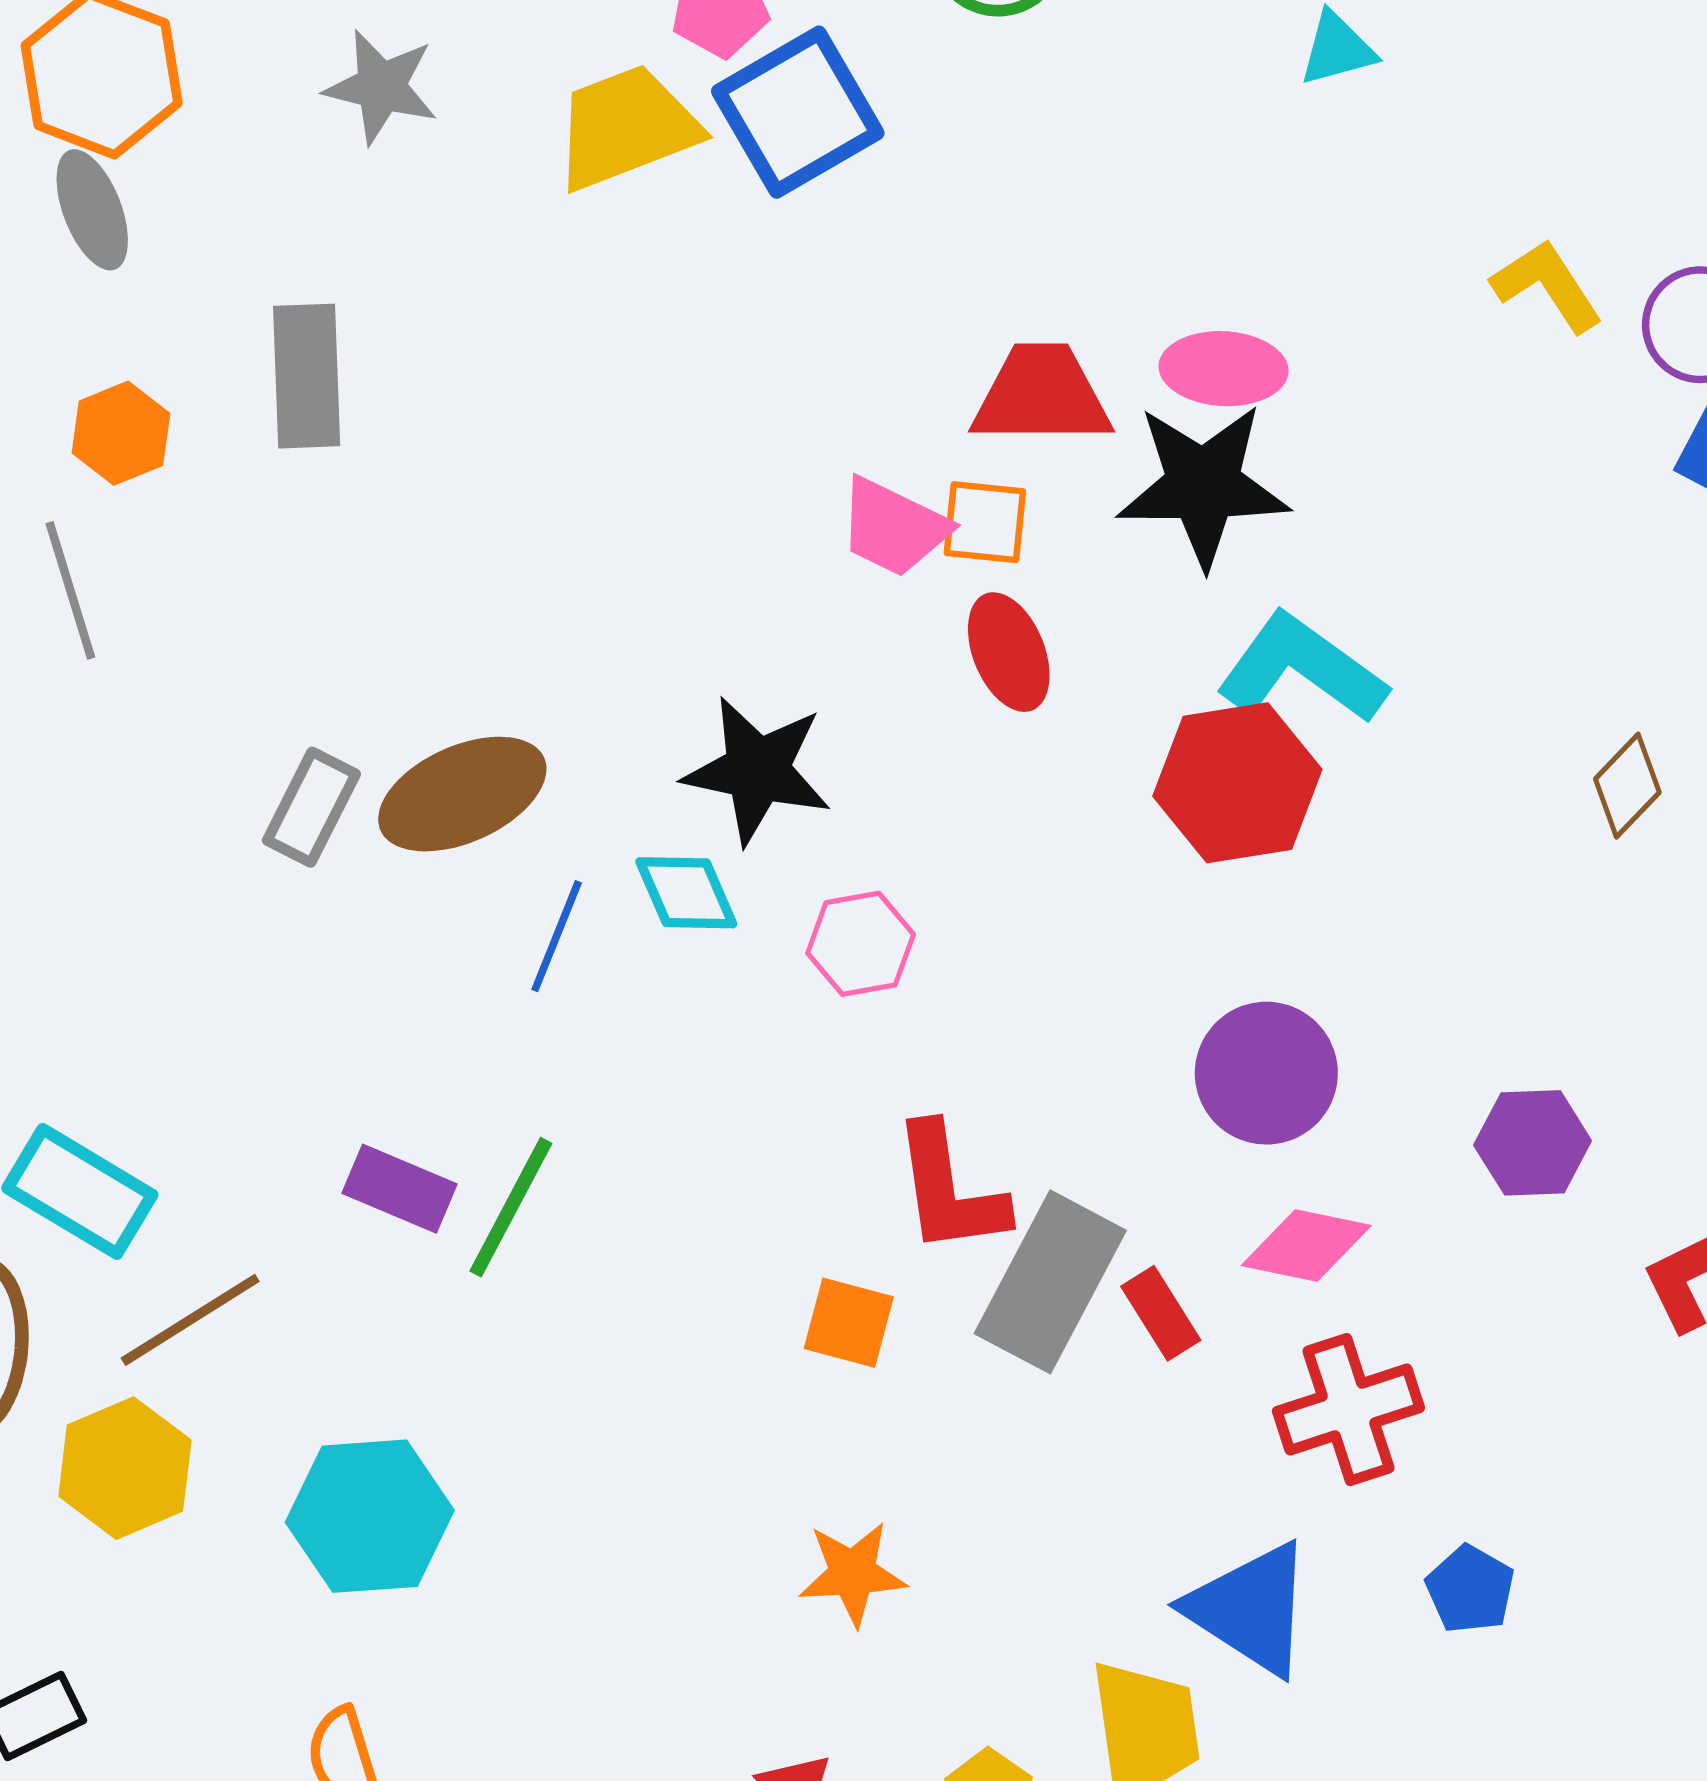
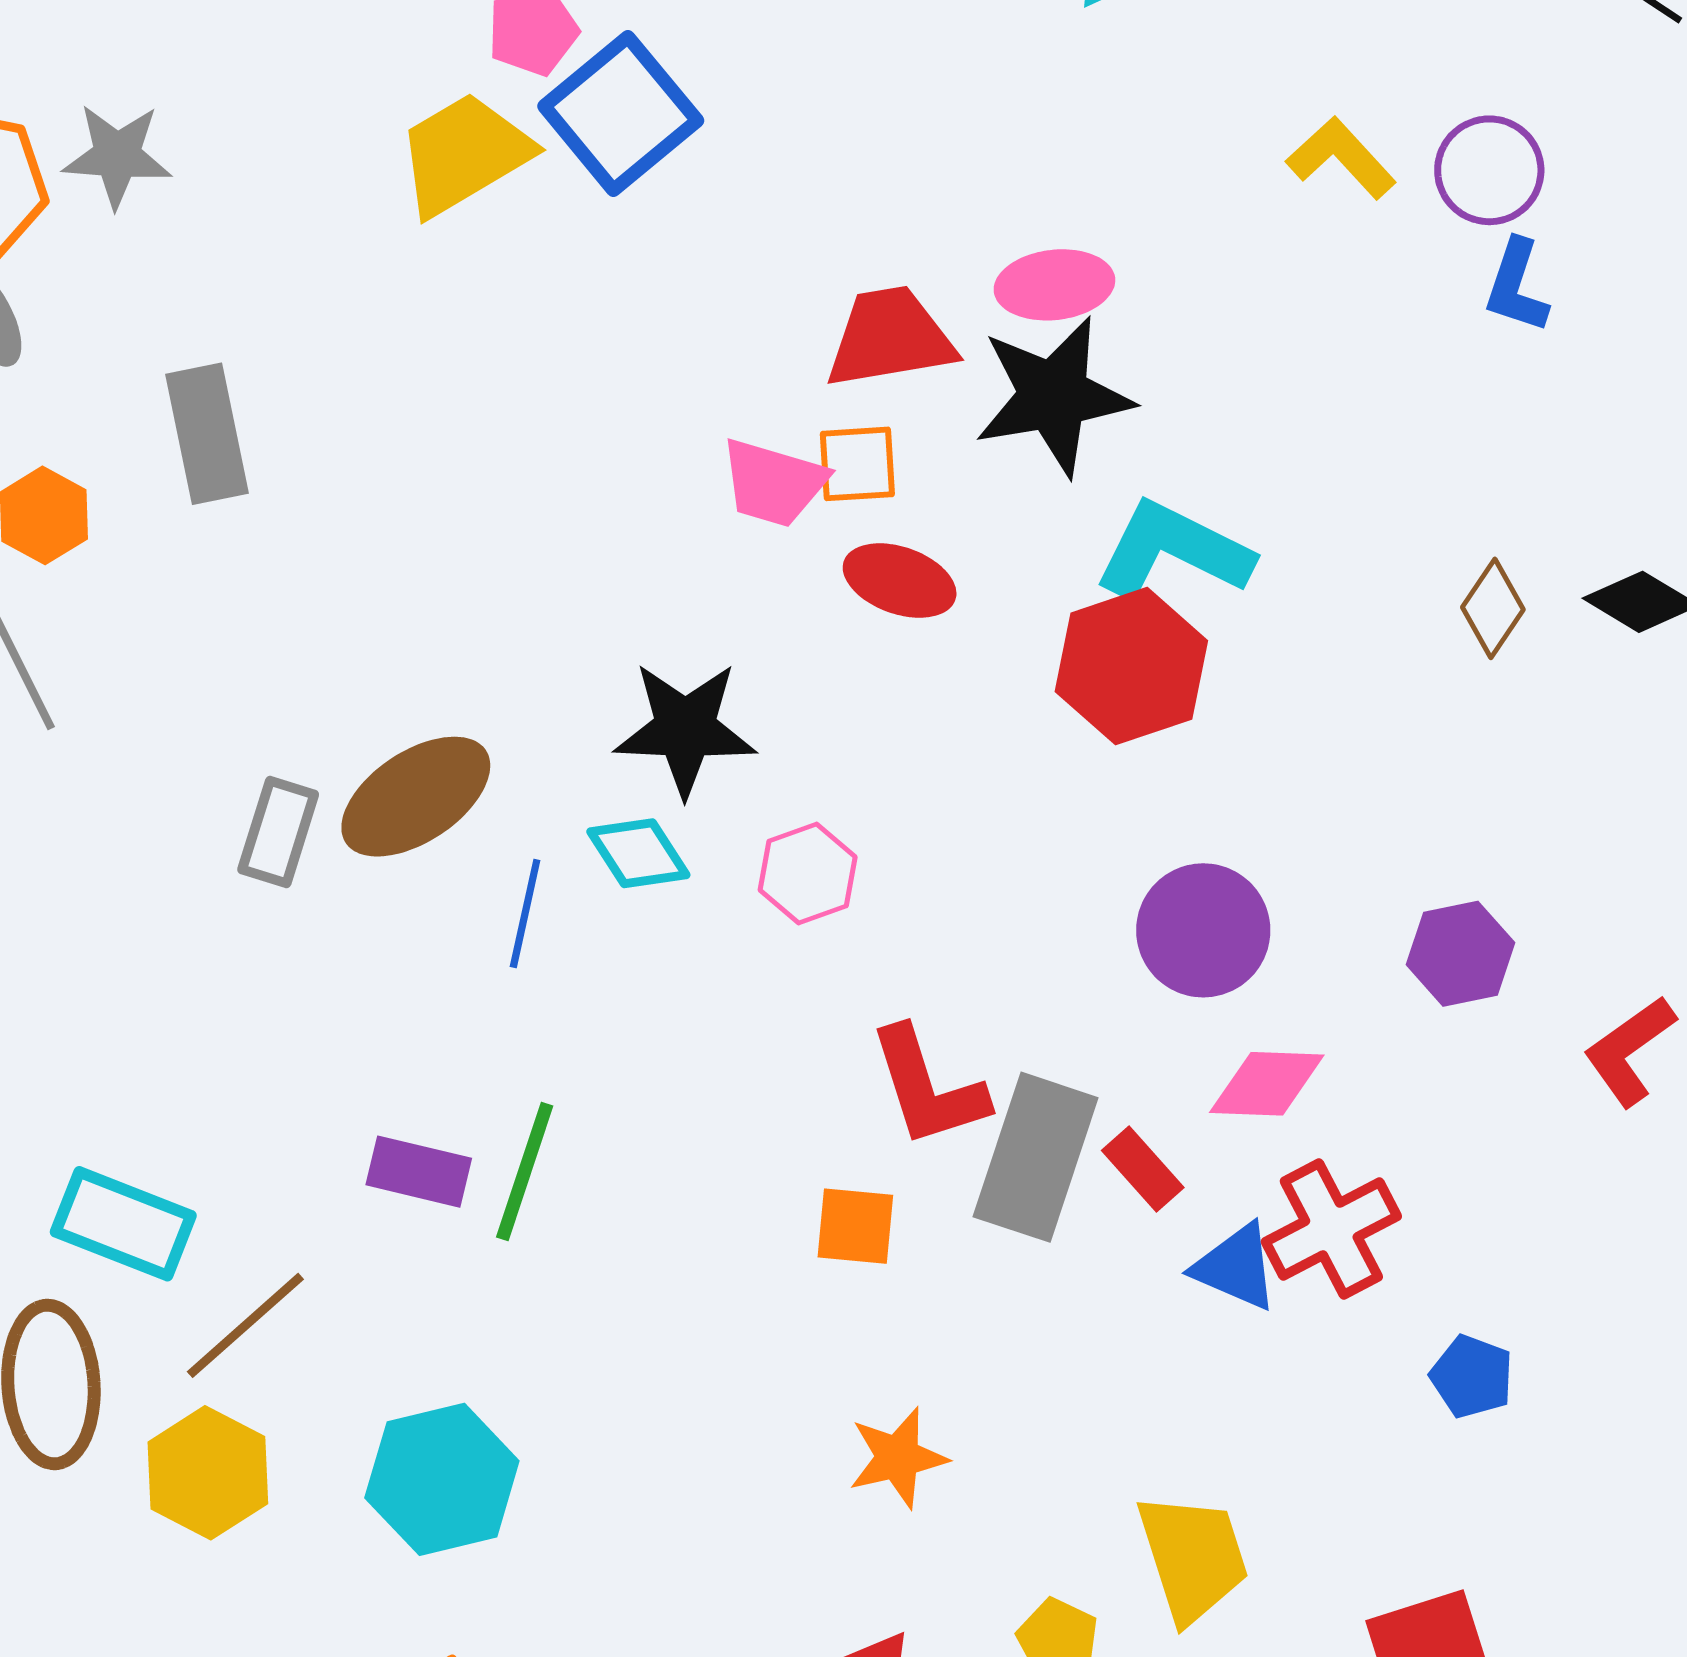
gray star: (381, 87) -> (117, 156), moved
red ellipse: (1009, 652) -> (900, 581), turned -39
blue triangle: (1250, 1609) -> (1236, 1267), moved, size x0.7

